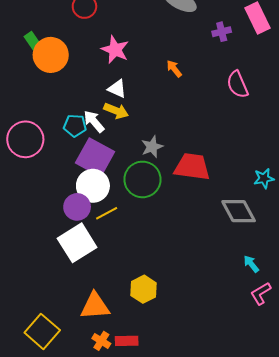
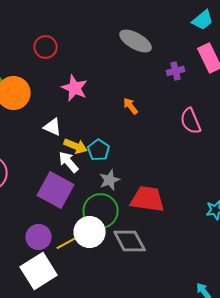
white triangle: (117, 89) -> (53, 127), moved
white arrow: (94, 121) -> (69, 162), moved
cyan pentagon: (75, 126) -> (99, 150), moved, turned 30
white circle: (93, 186) -> (90, 232), moved
gray diamond: (239, 211) -> (130, 241), moved

